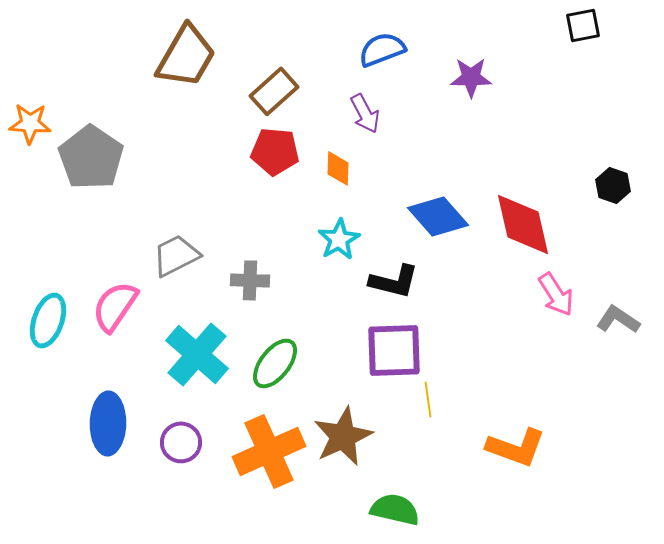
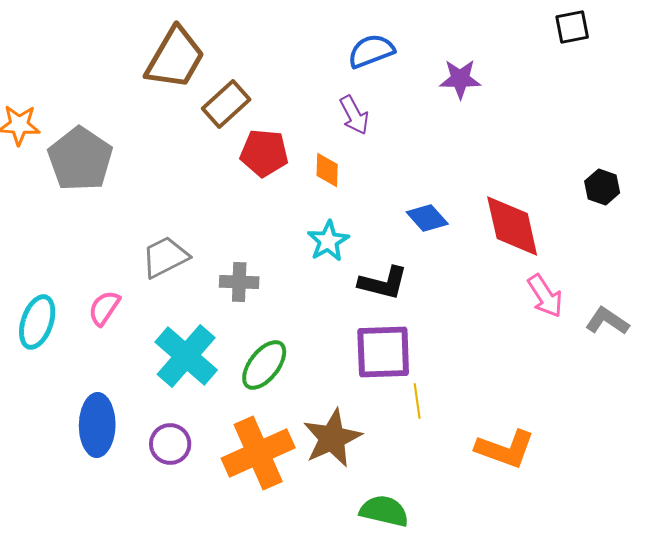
brown rectangle: (274, 91) -> (226, 104), moved
blue diamond: (438, 216) -> (427, 218), size x0.7
pink semicircle: (115, 306) -> (104, 308), size x0.7

